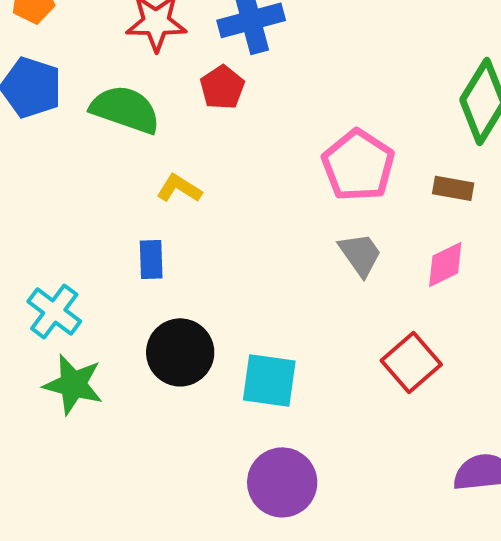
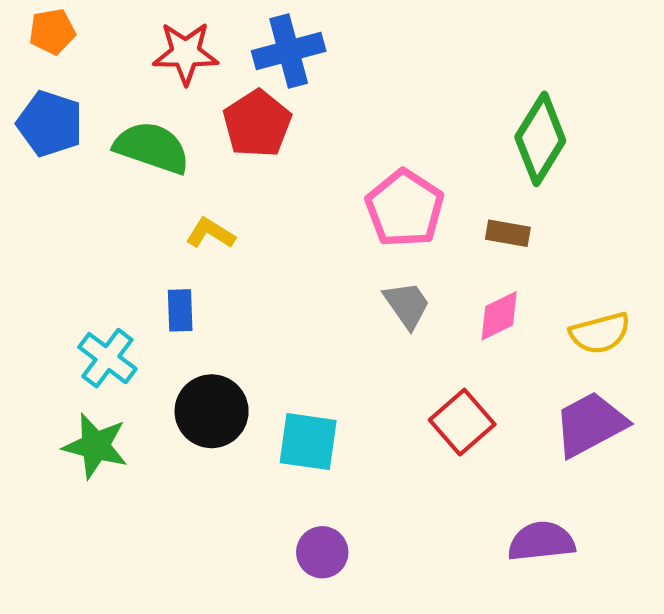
red pentagon: (222, 87) -> (257, 124), size x1.4
cyan cross: (54, 311) -> (107, 358), moved
purple circle: (282, 482) -> (322, 552), size x0.7

